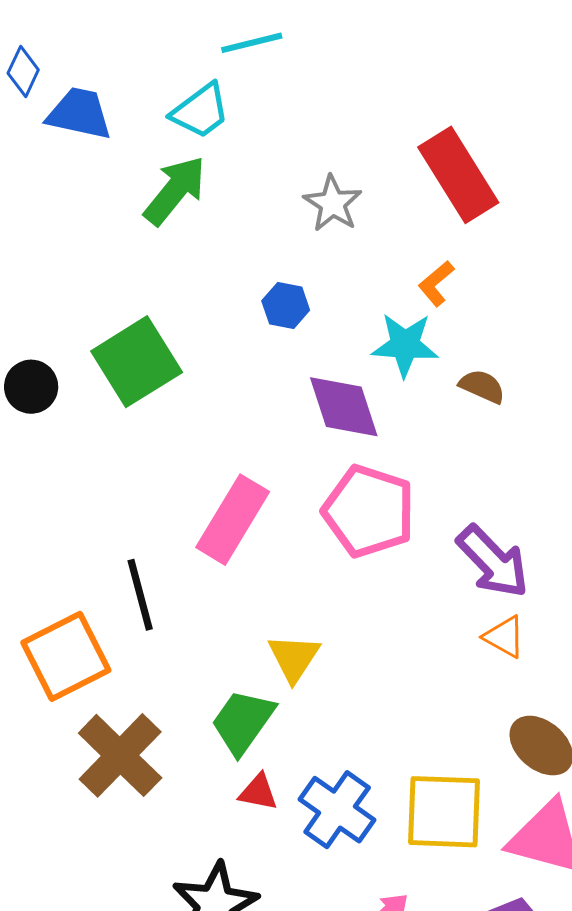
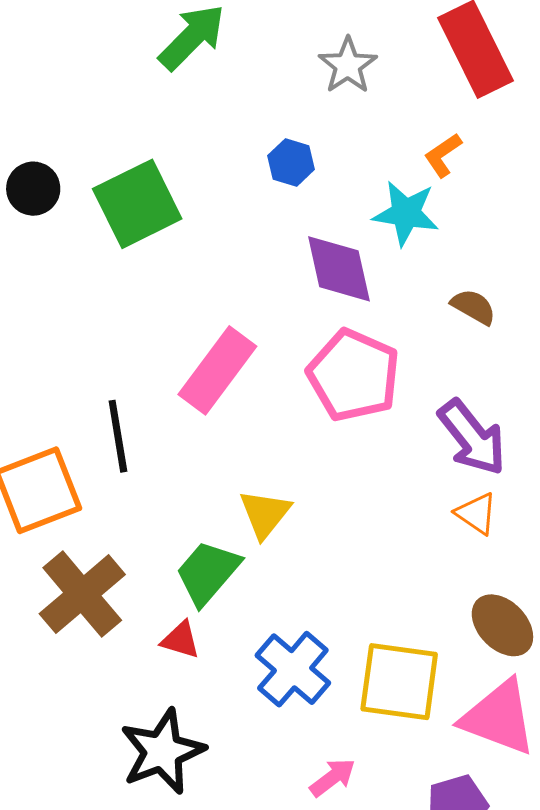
brown semicircle: (482, 386) -> (473, 307), moved
black circle: (31, 387) -> (33, 189), moved
red triangle: (258, 792) -> (181, 640), moved

